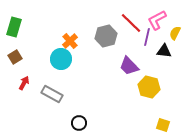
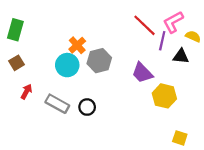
yellow semicircle: (175, 33) -> (193, 36), turned 88
gray hexagon: (106, 36) -> (99, 61), moved
black circle: (79, 123) -> (87, 107), moved

